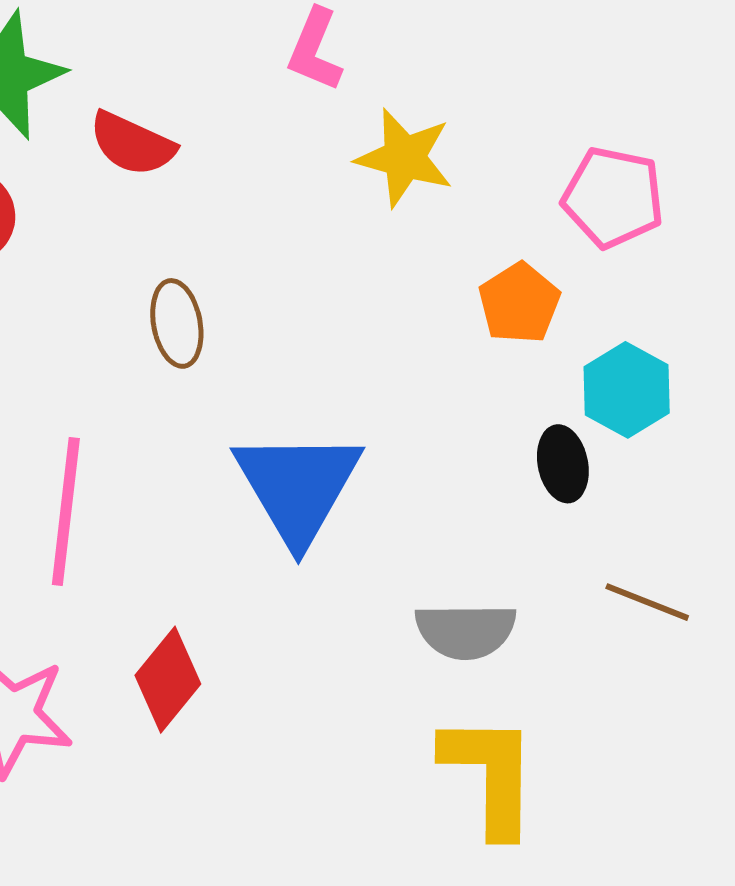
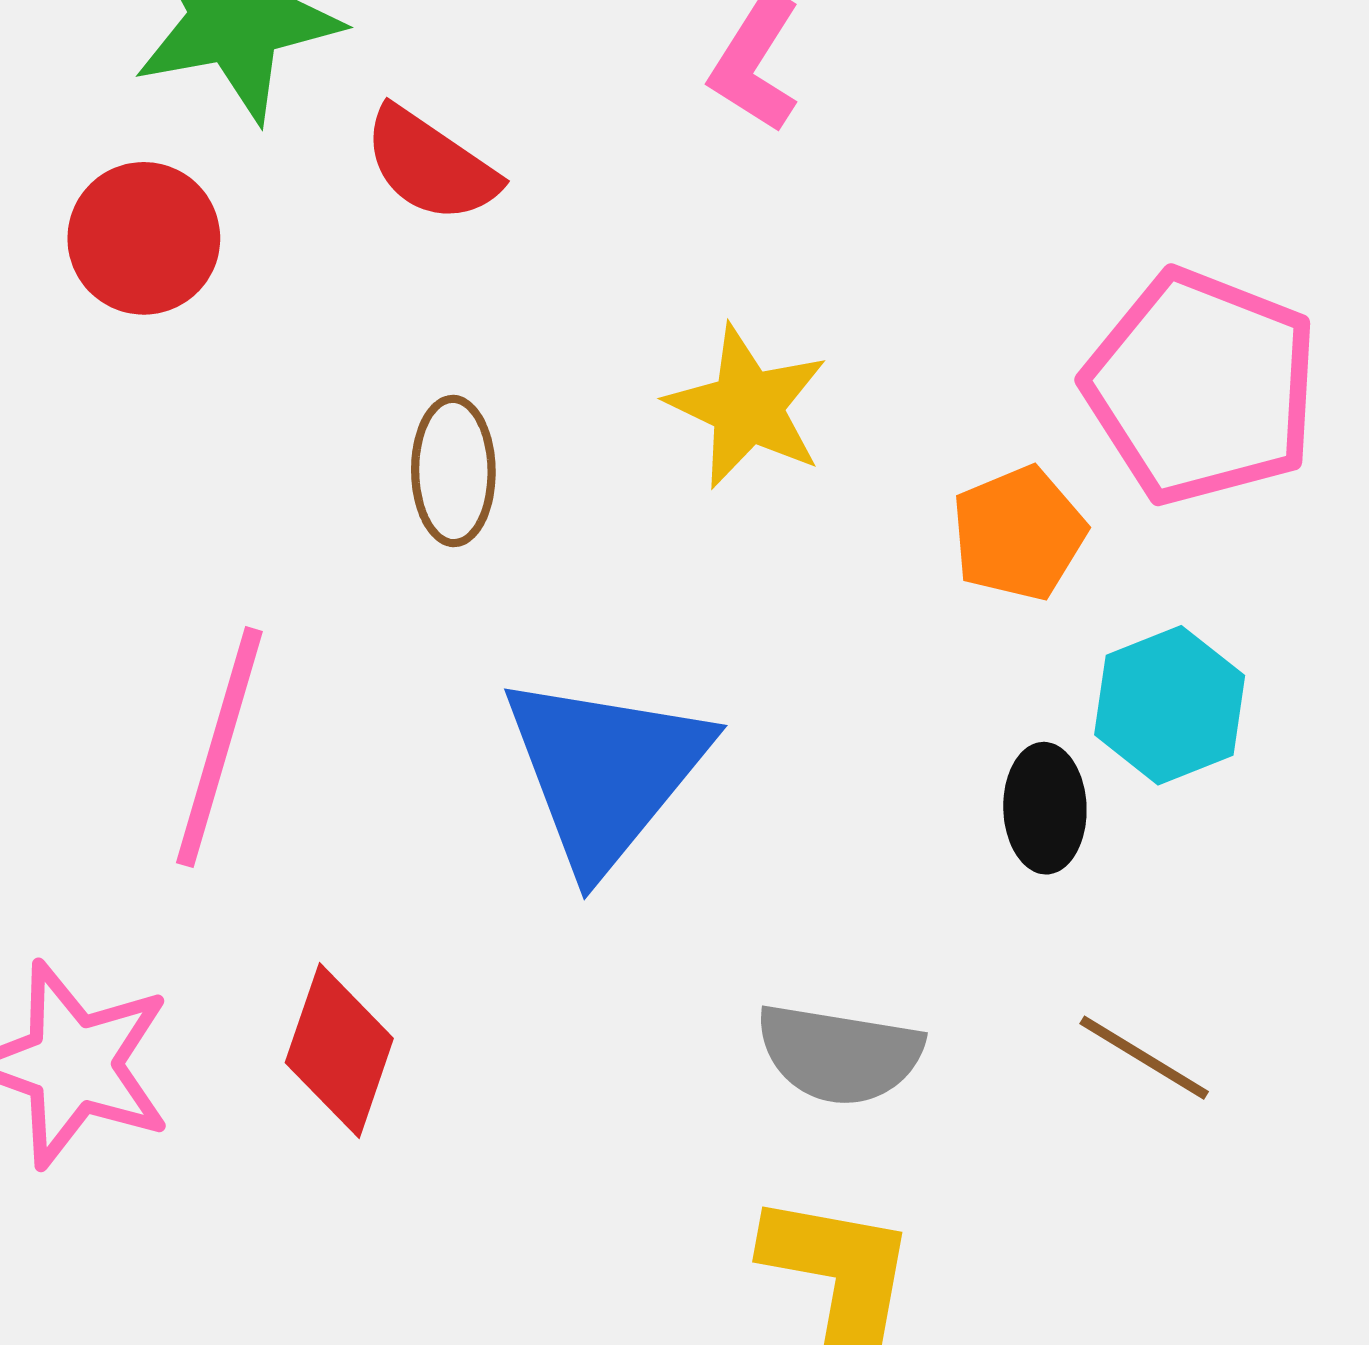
yellow star: (404, 158) -> (747, 407), moved
pink pentagon: (613, 197) -> (1202, 387), size x1.4
red diamond: (168, 680) -> (339, 1050), turned -30

